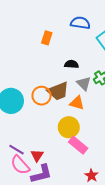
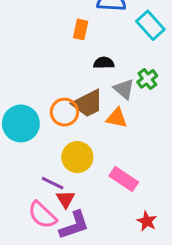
orange rectangle: (47, 38) -> (81, 29), moved
yellow circle: (69, 127) -> (77, 157), moved
purple line: (17, 150) -> (53, 183), moved

